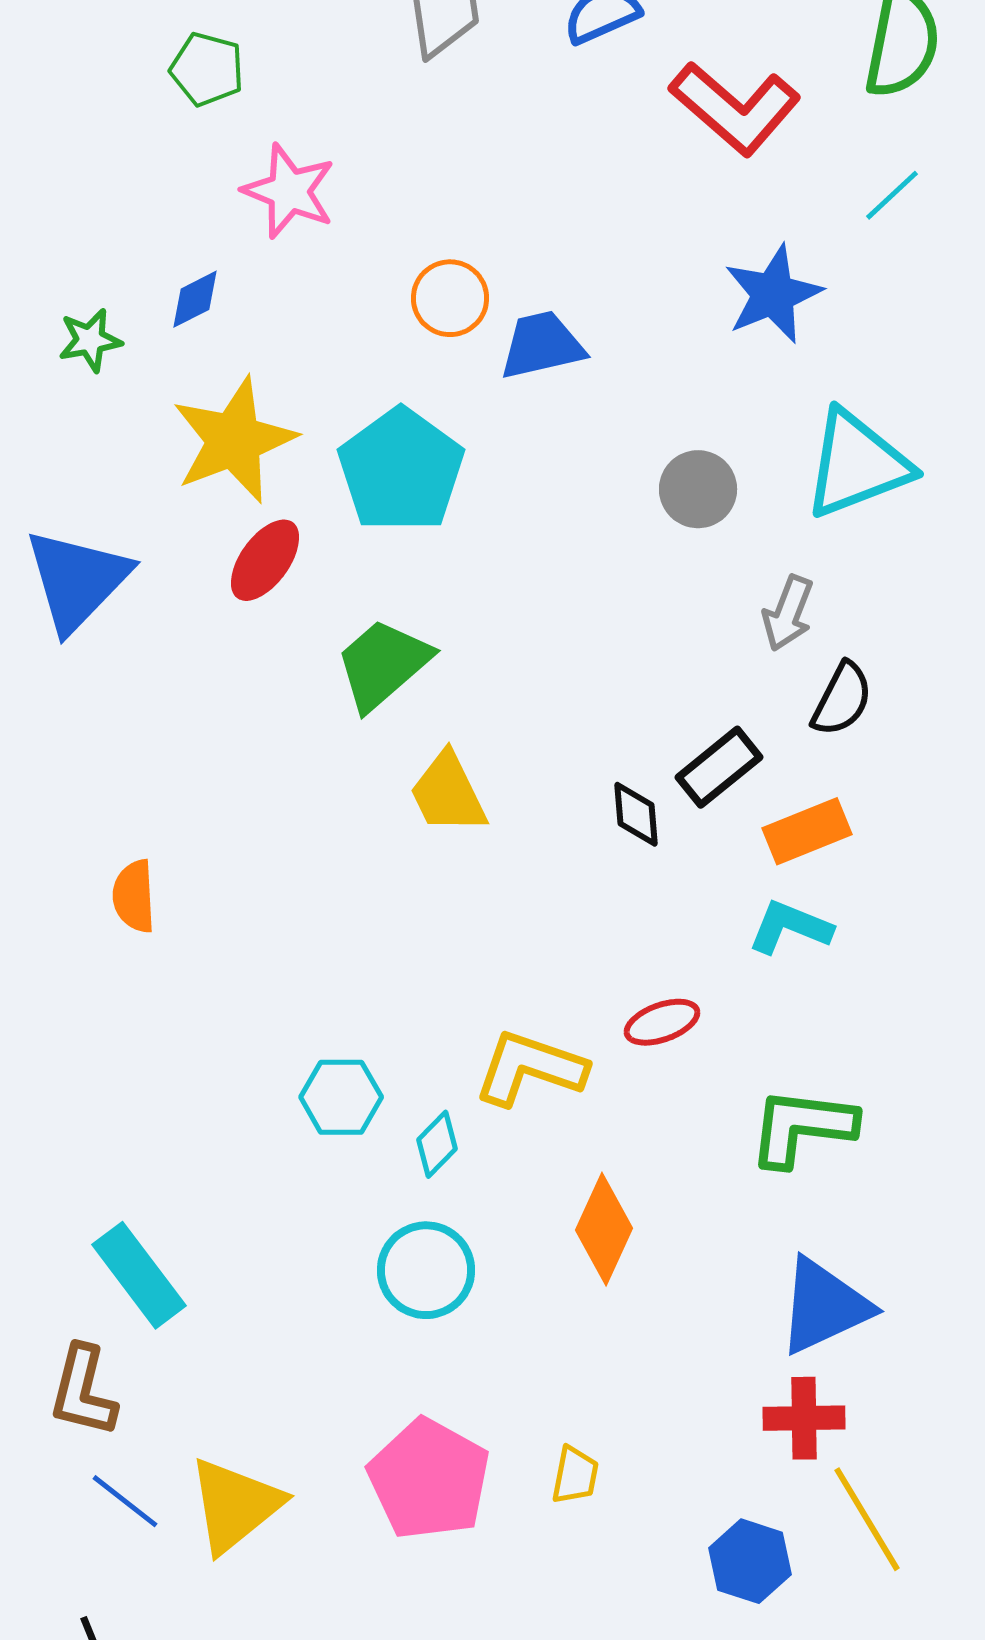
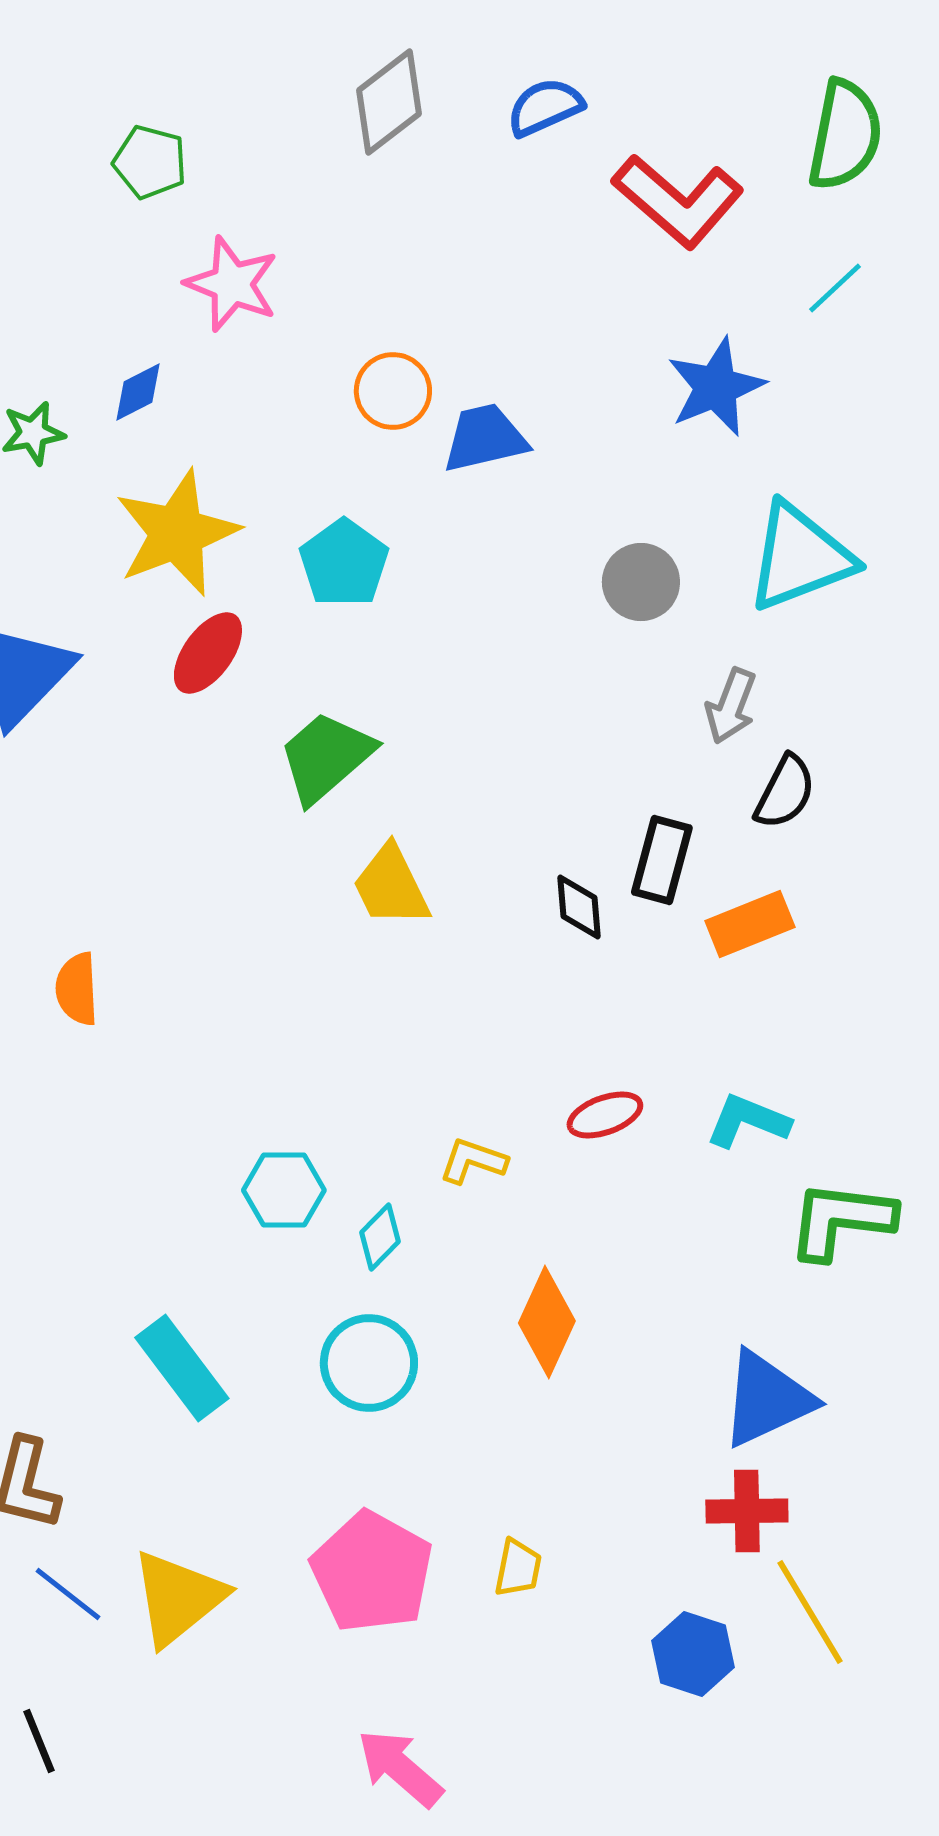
cyan pentagon: (401, 470) -> (344, 563), size x0.7
black rectangle: (719, 767) -> (662, 860), turned -36
cyan L-shape: (790, 927) -> (748, 1121), moved
yellow L-shape: (530, 1068) -> (473, 1161), size x0.6
green L-shape: (802, 1127) -> (841, 1220), moved
cyan rectangle: (139, 1275) -> (182, 1368), moved

